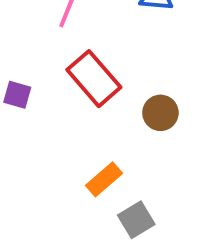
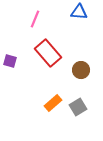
gray square: (136, 220) -> (78, 107), moved

